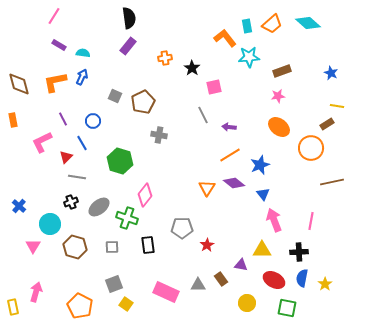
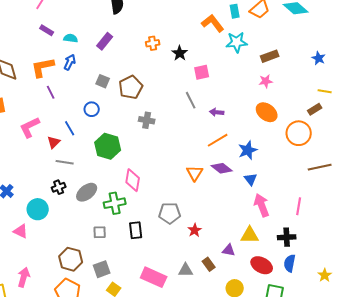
purple rectangle: (128, 46) -> (105, 41), moved
purple line: (63, 119) -> (51, 92), moved
blue circle: (93, 121) -> (92, 109), moved
pink diamond: (145, 195) -> (133, 180), turned -30
green cross: (127, 218) -> (115, 203), turned -30
pink triangle: (33, 246) -> (21, 231), turned -35
brown hexagon: (75, 247) -> (71, 259), moved
yellow star: (325, 284) -> (325, 275), moved

